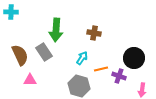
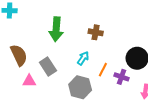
gray rectangle: (44, 52) -> (48, 67), moved
orange line: (101, 69) -> (103, 70), turned -48

